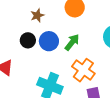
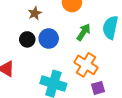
green arrow: (72, 42) -> (84, 32), moved

